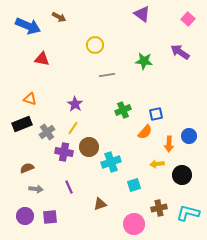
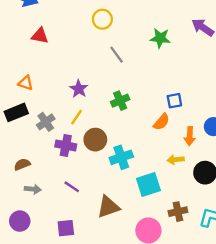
gray line: (107, 75) -> (117, 55), turned 63
green cross: (123, 110) -> (120, 101), moved
cyan square: (134, 185) -> (148, 184), size x1.5
purple line: (69, 187) -> (72, 187), turned -32
brown triangle: (100, 204) -> (108, 207), size x1.5
purple square: (50, 217) -> (66, 228), moved

